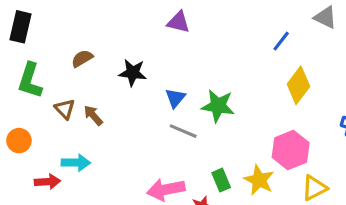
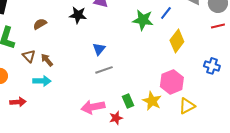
black star: (133, 73) -> (78, 15), moved
green star: (218, 106) -> (143, 20), moved
gray line: (183, 131) -> (104, 70), turned -42
cyan arrow: (76, 163) -> (42, 81), moved

